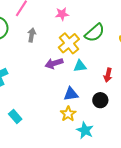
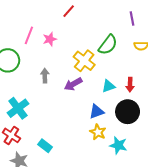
pink star: (62, 14) -> (50, 39), moved
gray arrow: (32, 35) -> (45, 76), moved
cyan triangle: (80, 66) -> (108, 86), moved
black circle: (100, 100) -> (128, 112), size x1.5

